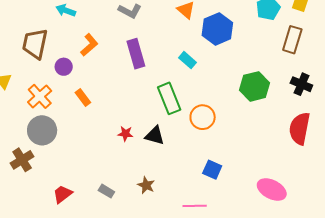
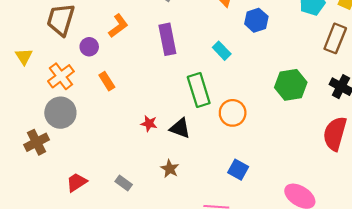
blue hexagon: (217, 29) -> (256, 20), size x0.7
brown star: (146, 185) -> (170, 169), moved

